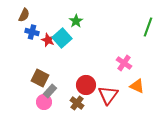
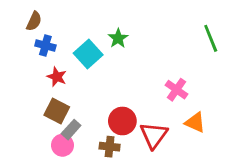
green star: (76, 21) -> (118, 38), moved
green line: (148, 27) -> (211, 38), turned -42
red star: (48, 40) -> (57, 77), moved
brown cross: (77, 103) -> (110, 147), turned -32

